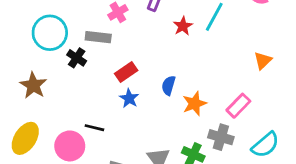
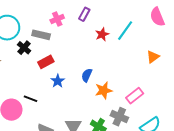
orange triangle: (263, 61) -> (153, 57), moved
red rectangle: (126, 72) -> (46, 62), moved

